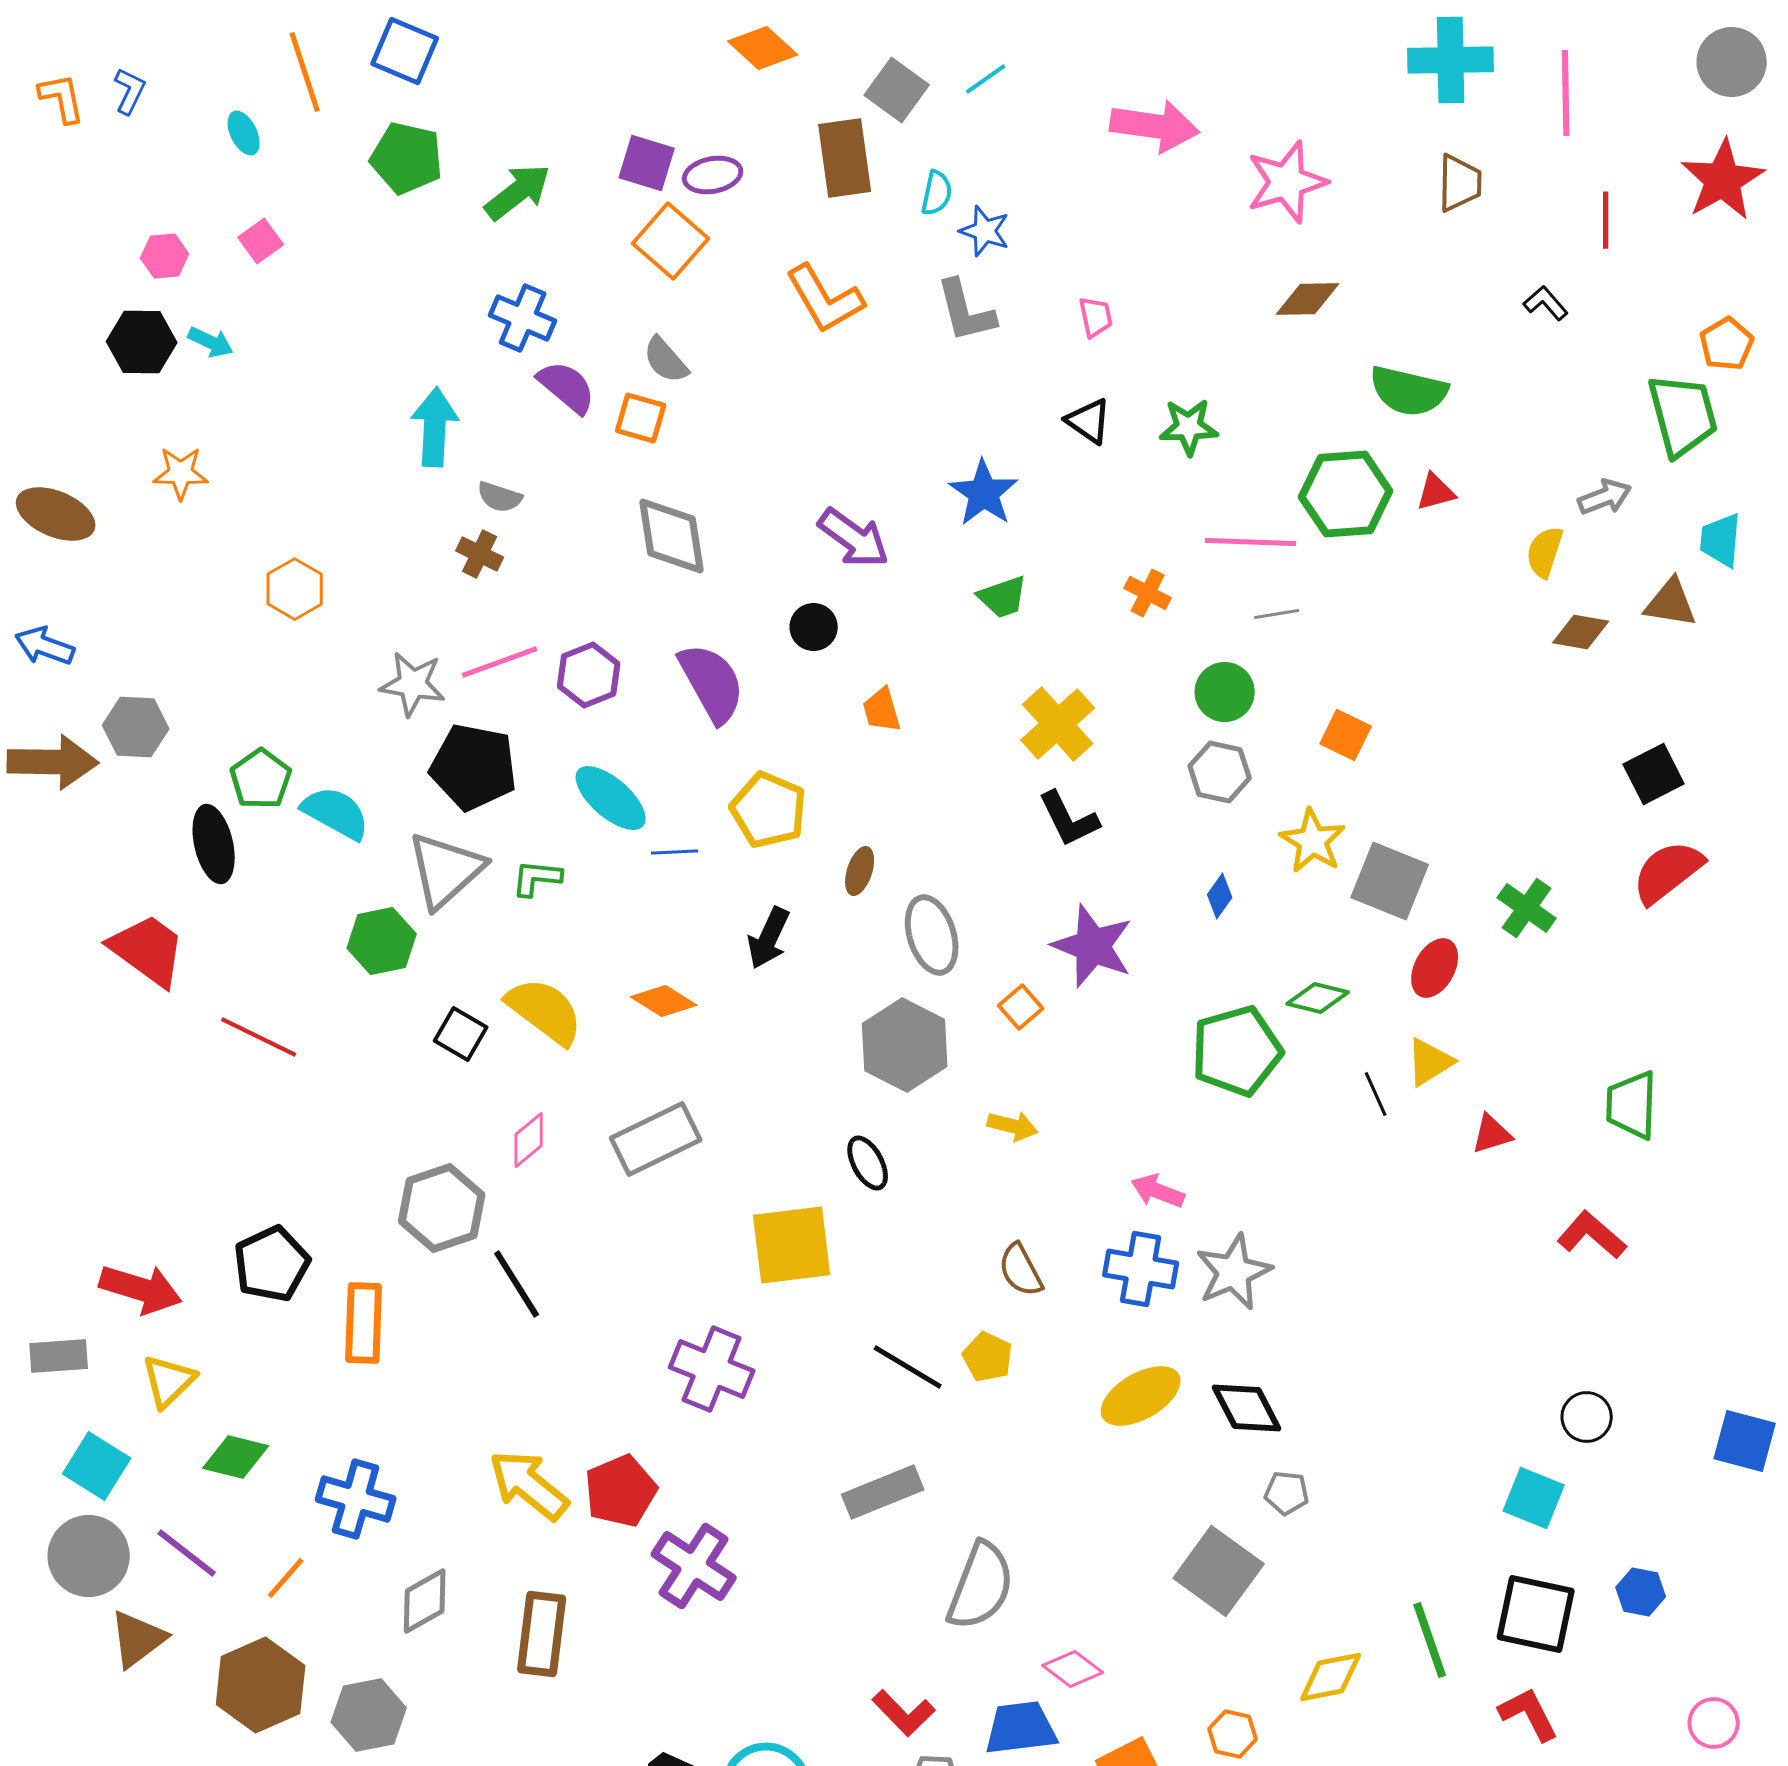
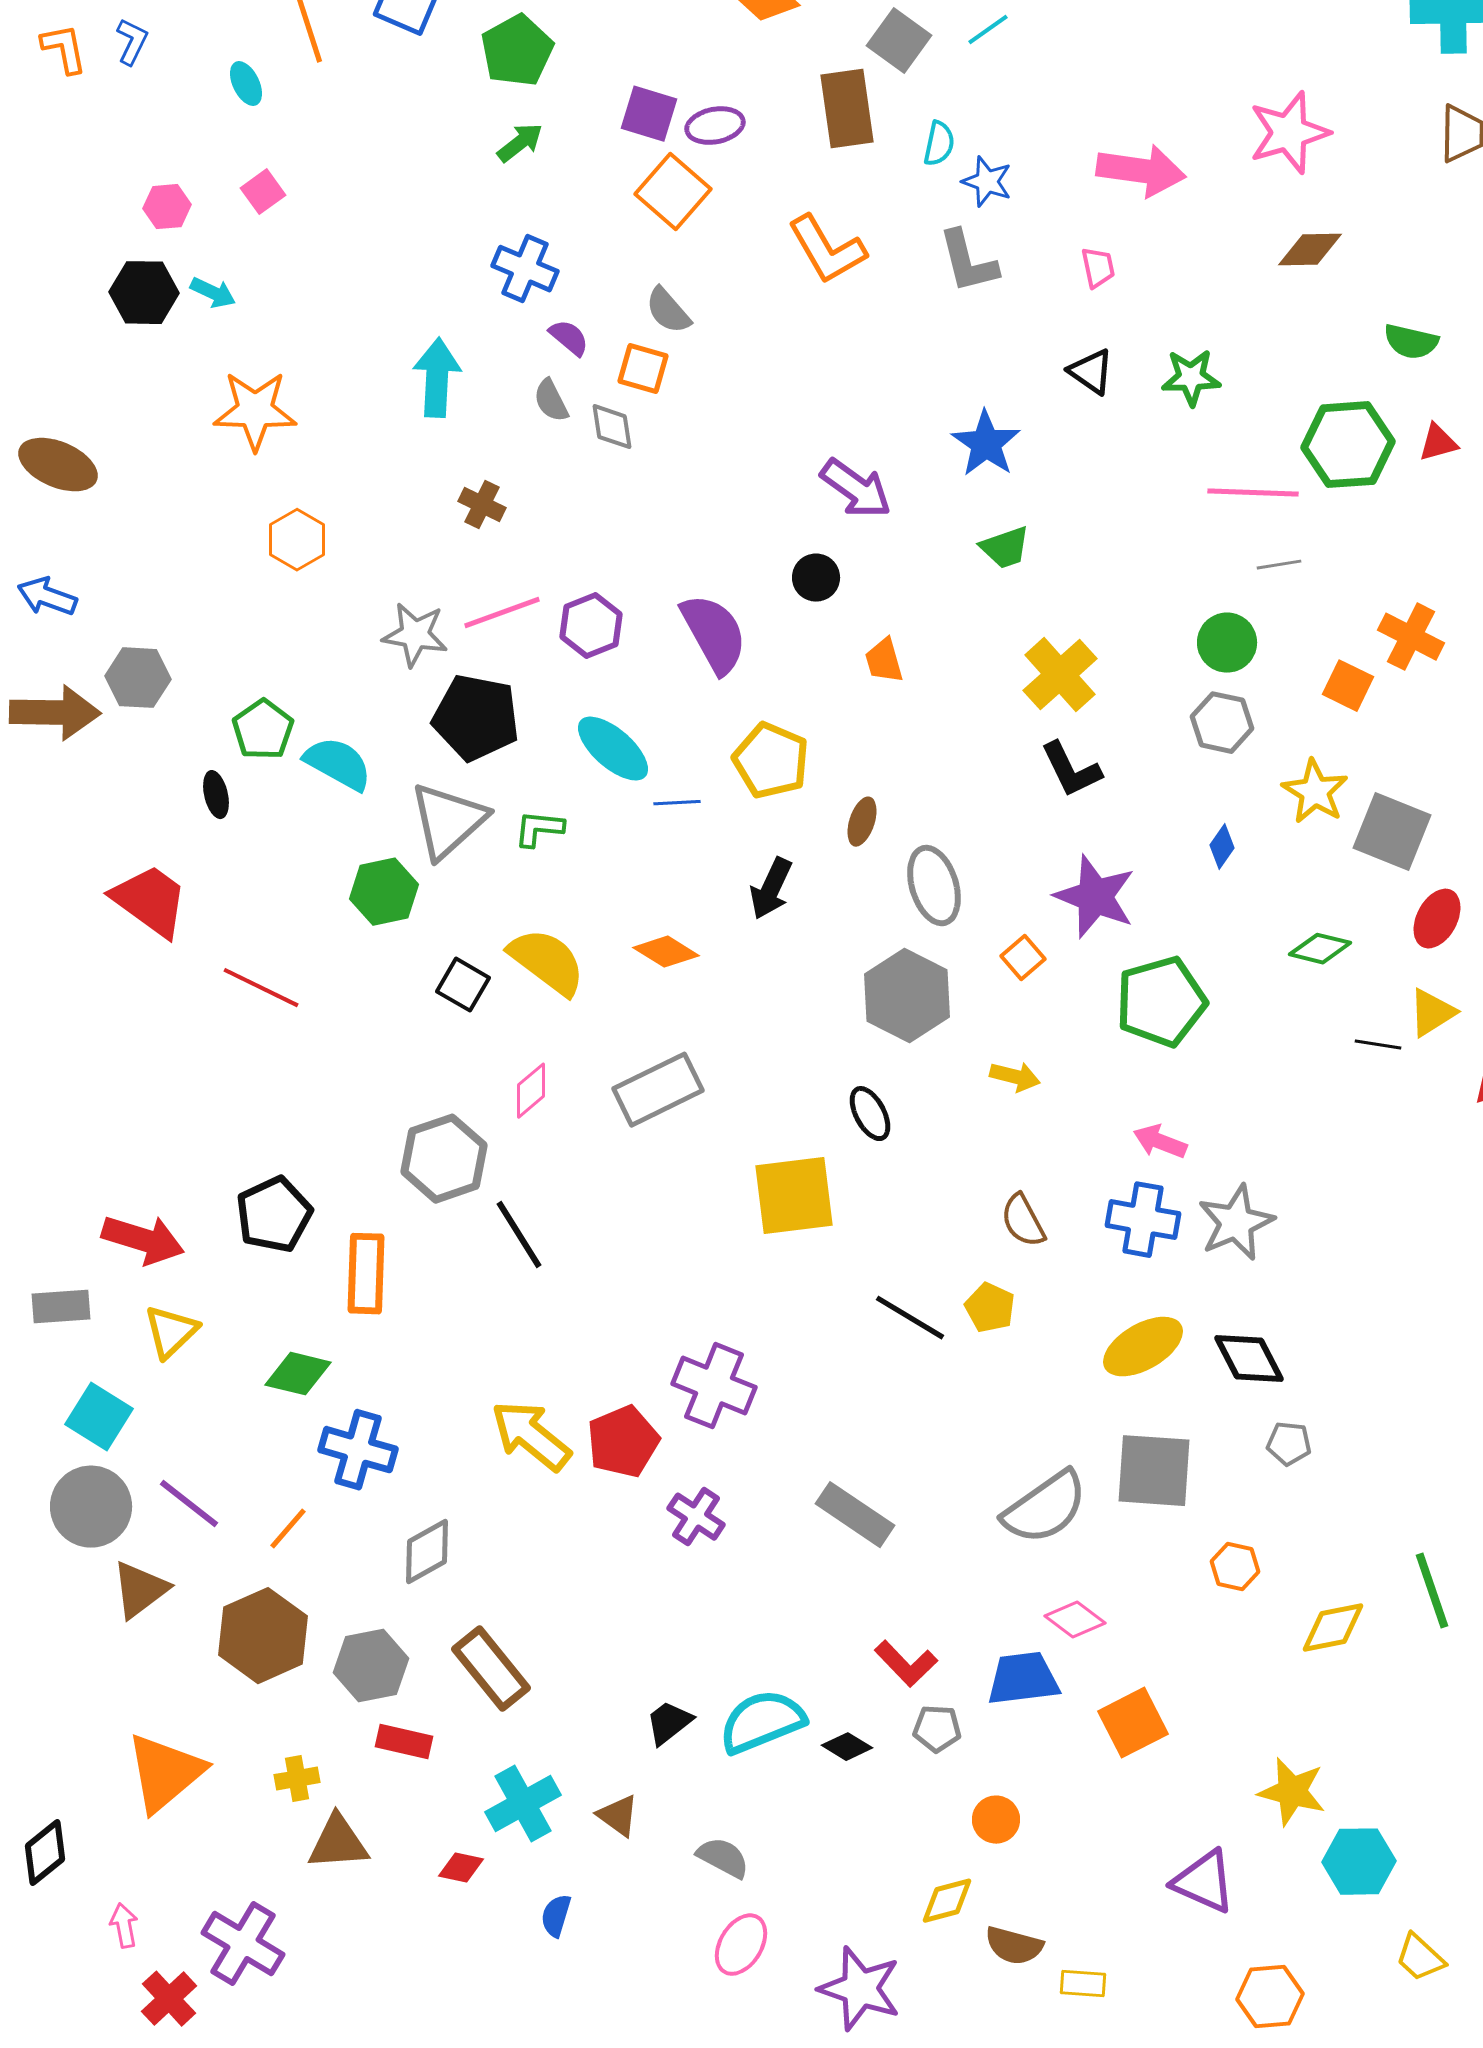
pink arrow: (1155, 126) -> (1141, 171), moved
green pentagon: (407, 158) -> (517, 51), moved, turned 30
green arrow: (518, 192) -> (520, 143), size x0.7
purple semicircle: (567, 387) -> (569, 338), size x0.7
green semicircle: (1409, 391) -> (1411, 342), size x0.7
orange star: (181, 473) -> (255, 411), moved, size x1.5
gray semicircle: (500, 497) -> (551, 401), moved, turned 45
gray diamond: (672, 536) -> (612, 427), moved, size x0.6
orange cross: (1148, 593) -> (1411, 637), moved, size x1.4
black ellipse: (214, 844) -> (216, 795), size x0.6
green pentagon: (1237, 1051) -> (1161, 1002), moved
black line: (1376, 1094) -> (1378, 1045), turned -57
purple cross: (712, 1369) -> (714, 1386), moved
green diamond: (236, 1457) -> (298, 1374), moved
gray rectangle: (883, 1492) -> (855, 1515), moved, turned 56
purple cross: (694, 1566) -> (696, 1517), size x0.7
gray square: (1219, 1571) -> (1154, 1471), moved, turned -32
gray semicircle: (981, 1586) -> (1045, 1508), moved, turned 34
brown rectangle: (542, 1634) -> (491, 1669), moved, turned -46
orange hexagon: (1233, 1734) -> (1235, 1567), moved

